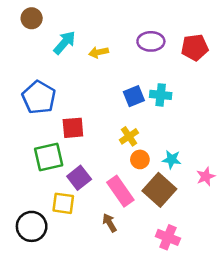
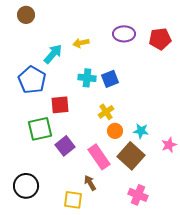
cyan arrow: (64, 43) -> (53, 54), moved
cyan cross: (161, 95) -> (87, 78), moved
yellow square: (63, 203) -> (73, 200), moved

